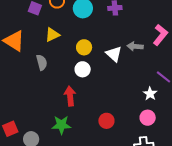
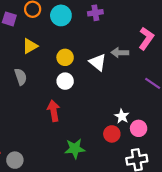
white star: (150, 94) -> (122, 116), moved
red circle: (106, 121) -> (112, 134), moved
green star: (61, 125) -> (75, 149), moved

